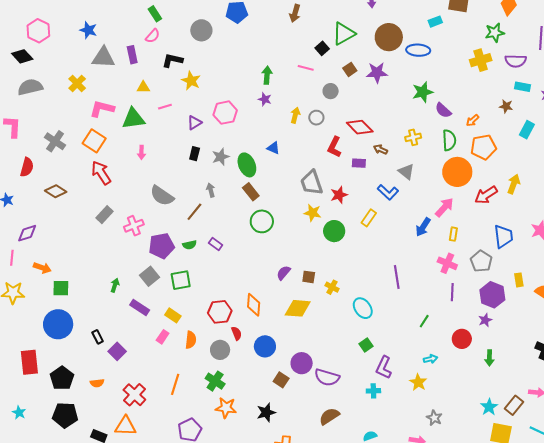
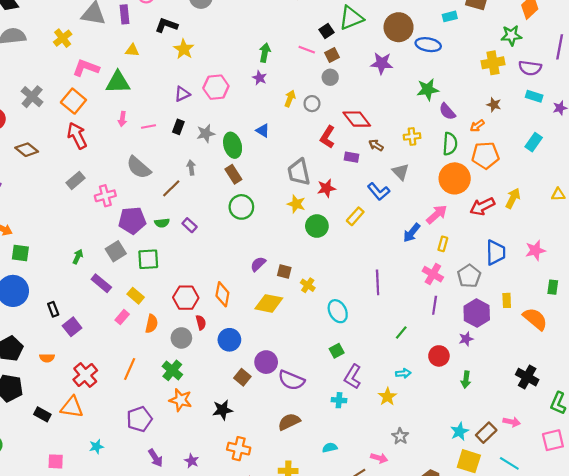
brown square: (350, 69) -> (332, 55), moved
brown star: (506, 106) -> (494, 105), moved
pink line: (165, 107) -> (148, 127), moved

